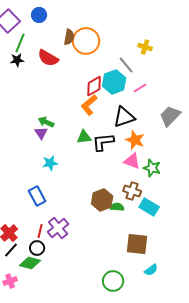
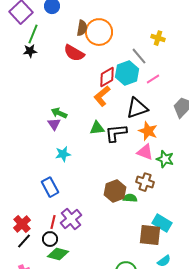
red semicircle: (48, 58) -> (74, 53), moved
cyan rectangle: (149, 207) -> (162, 223), moved
green diamond: (30, 263) -> (58, 254), moved

